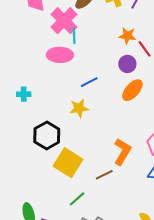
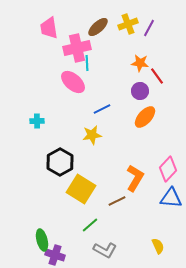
pink cross: (64, 21) -> (77, 48), turned 32
pink ellipse: (60, 55) -> (73, 82), turned 40

